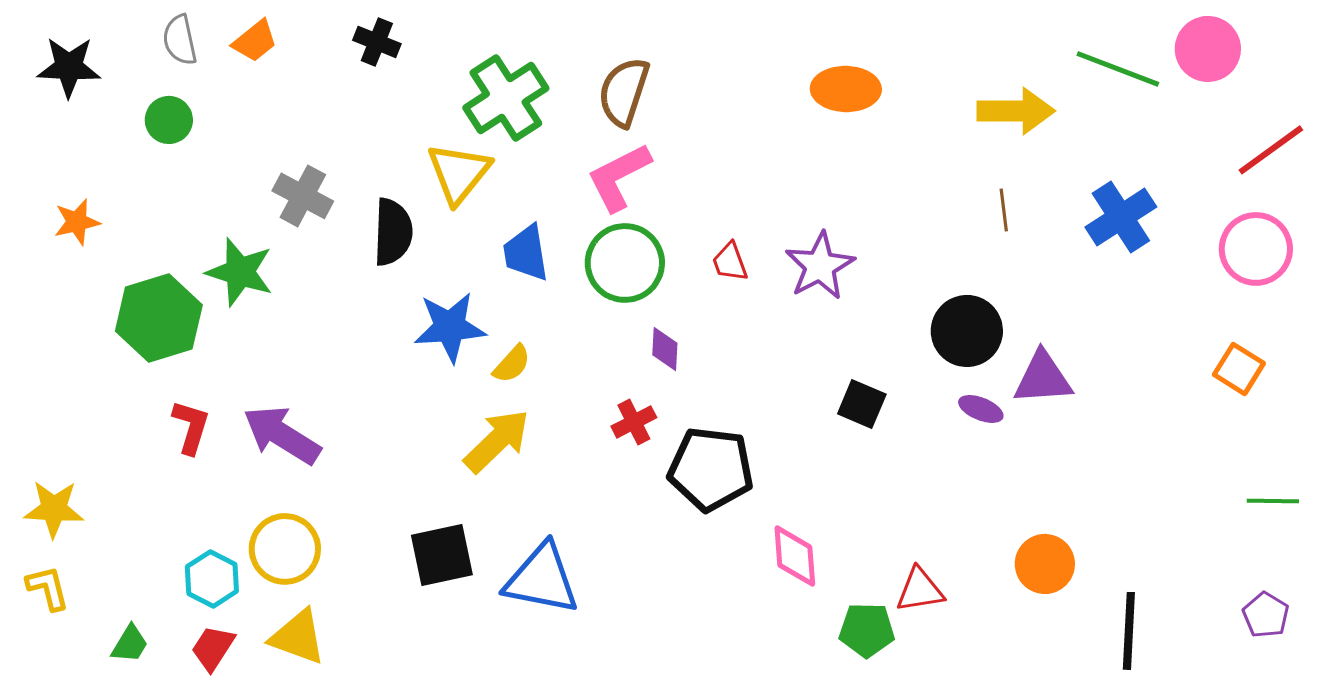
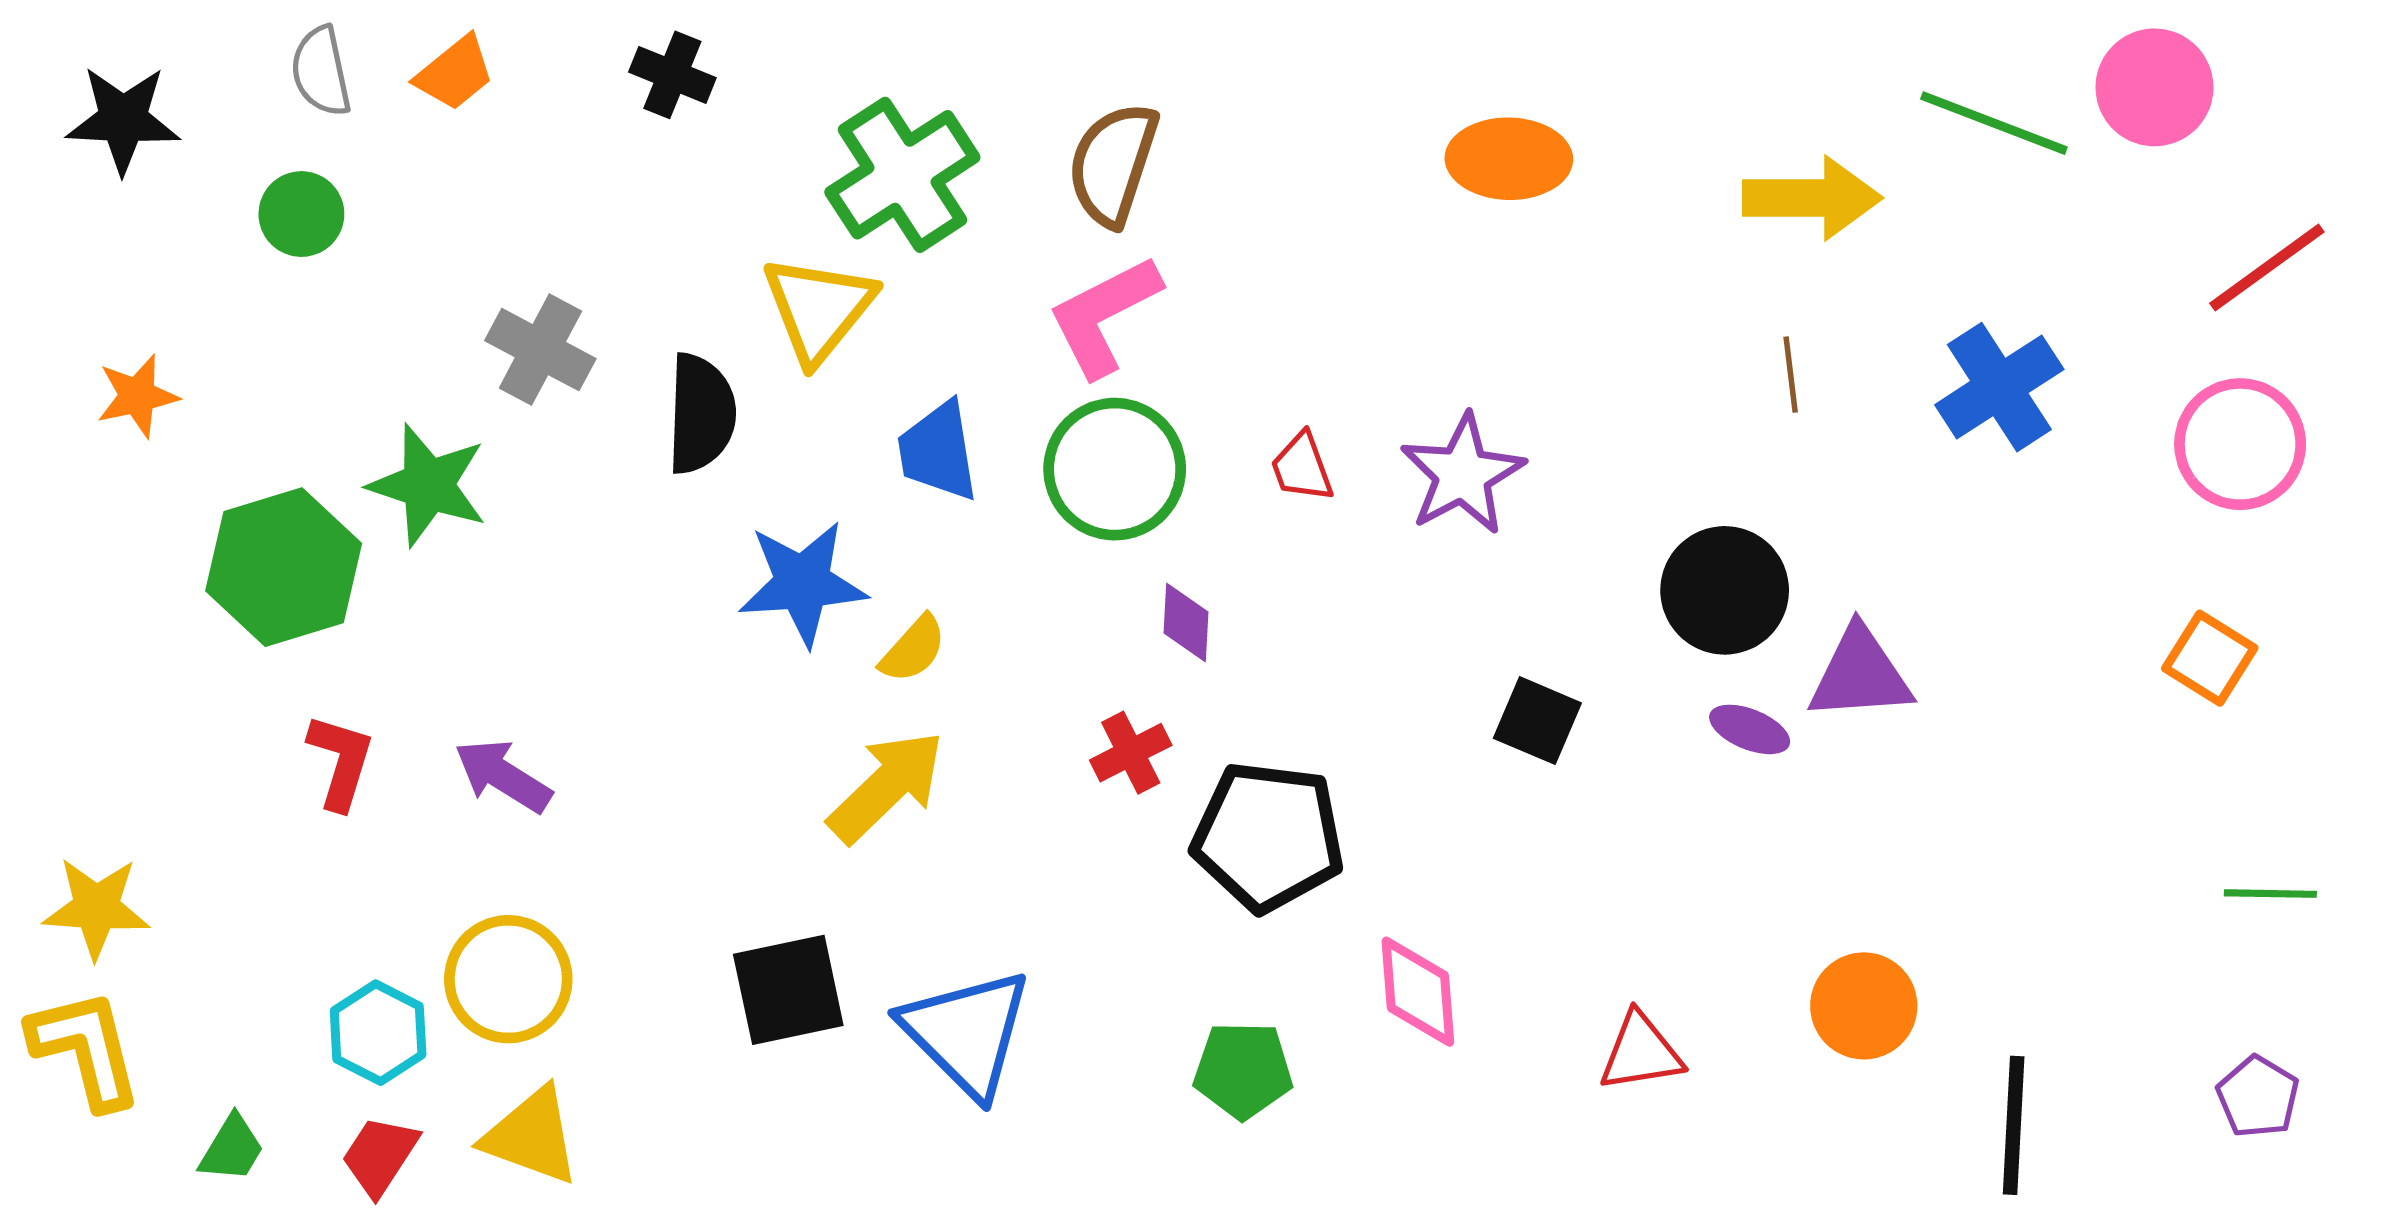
purple arrow: (282, 435) -> (503, 776), size x0.7
blue triangle: (542, 579) -> (967, 1033), turned 34
yellow L-shape: (48, 588) -> (86, 1049), size x1.5
green pentagon: (867, 630) -> (1243, 1070), moved

